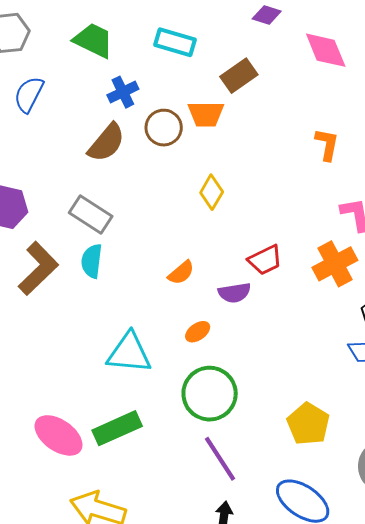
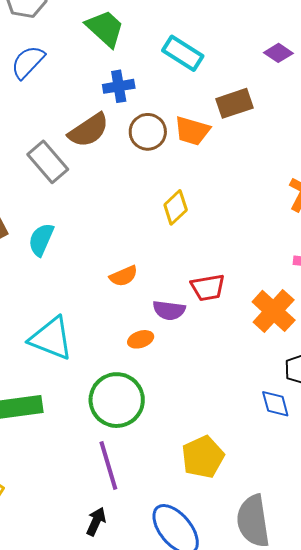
gray rectangle: (91, 215) -> (48, 162), moved
orange cross: (335, 264) -> (274, 311), turned -36
orange ellipse: (198, 332) -> (141, 339), moved

